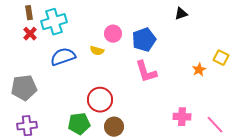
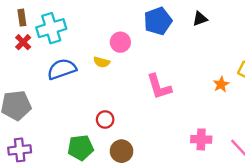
blue pentagon: (144, 40) -> (158, 21), moved
red circle: (100, 100) -> (105, 119), size x0.6

